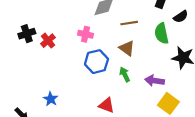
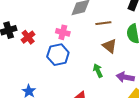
brown triangle: (127, 48) -> (110, 46), moved
blue hexagon: (96, 62) -> (58, 55), moved

